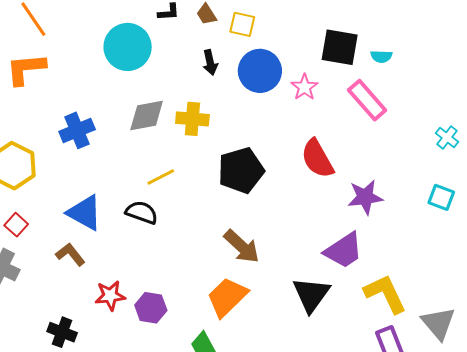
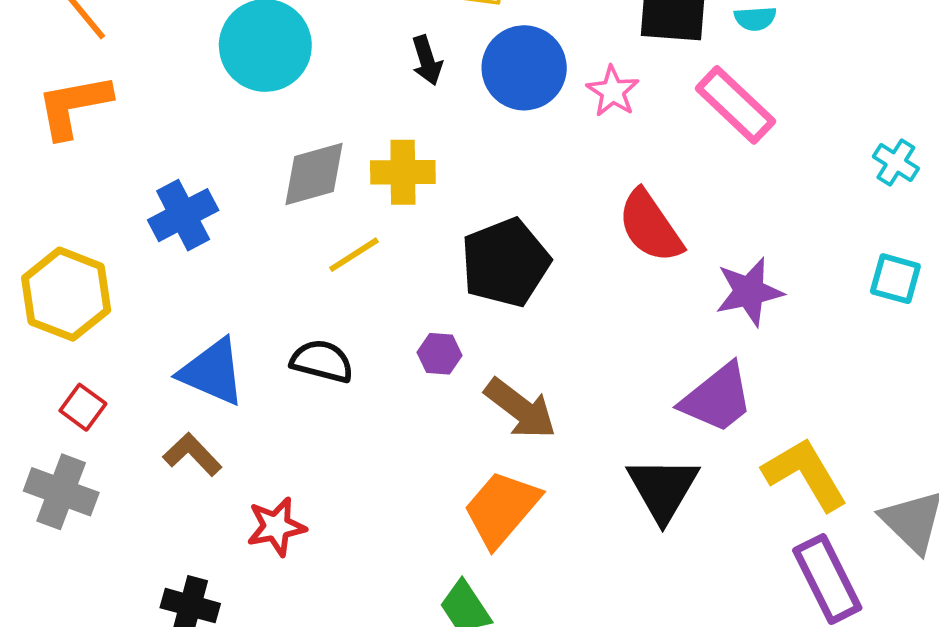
yellow line: (161, 177) -> (354, 255), moved
purple hexagon: (151, 308) -> (440, 354), moved, size x0.7

